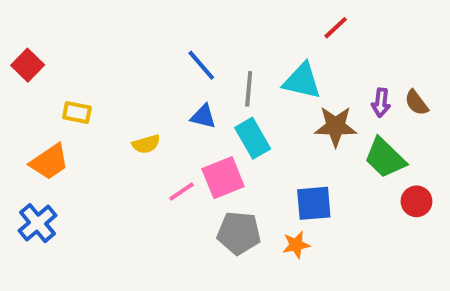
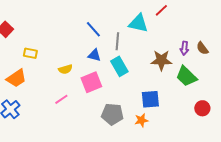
cyan triangle: (302, 81) -> (138, 23), moved
pink square: (223, 178) -> (91, 82), moved
pink line: (182, 191) -> (61, 99), moved
red circle: (416, 201) -> (202, 108), moved

